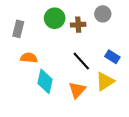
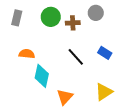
gray rectangle: (18, 29) -> (17, 18), moved
yellow triangle: (105, 81) -> (104, 92), moved
orange triangle: (77, 90) -> (65, 97), moved

